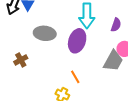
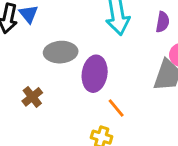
purple ellipse: (77, 41) -> (95, 74), moved

